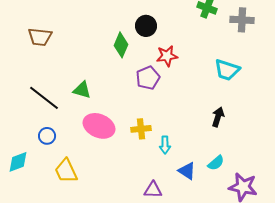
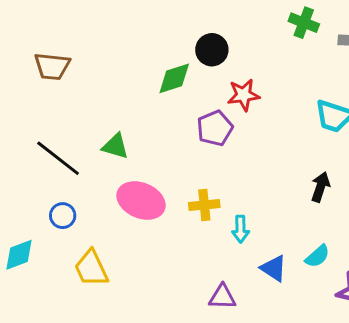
green diamond: (121, 45) -> (174, 78), turned 50

